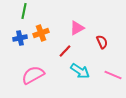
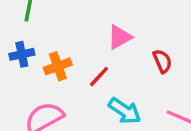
orange cross: (41, 33) -> (58, 66), moved

